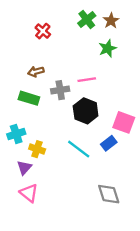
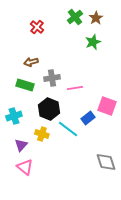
pink line: (87, 80) -> (75, 88), moved
black hexagon: (86, 111) -> (49, 109), moved
blue rectangle: (109, 143) -> (88, 118), moved
yellow cross: (37, 149) -> (42, 134), moved
gray diamond: (109, 194) -> (106, 162), moved

